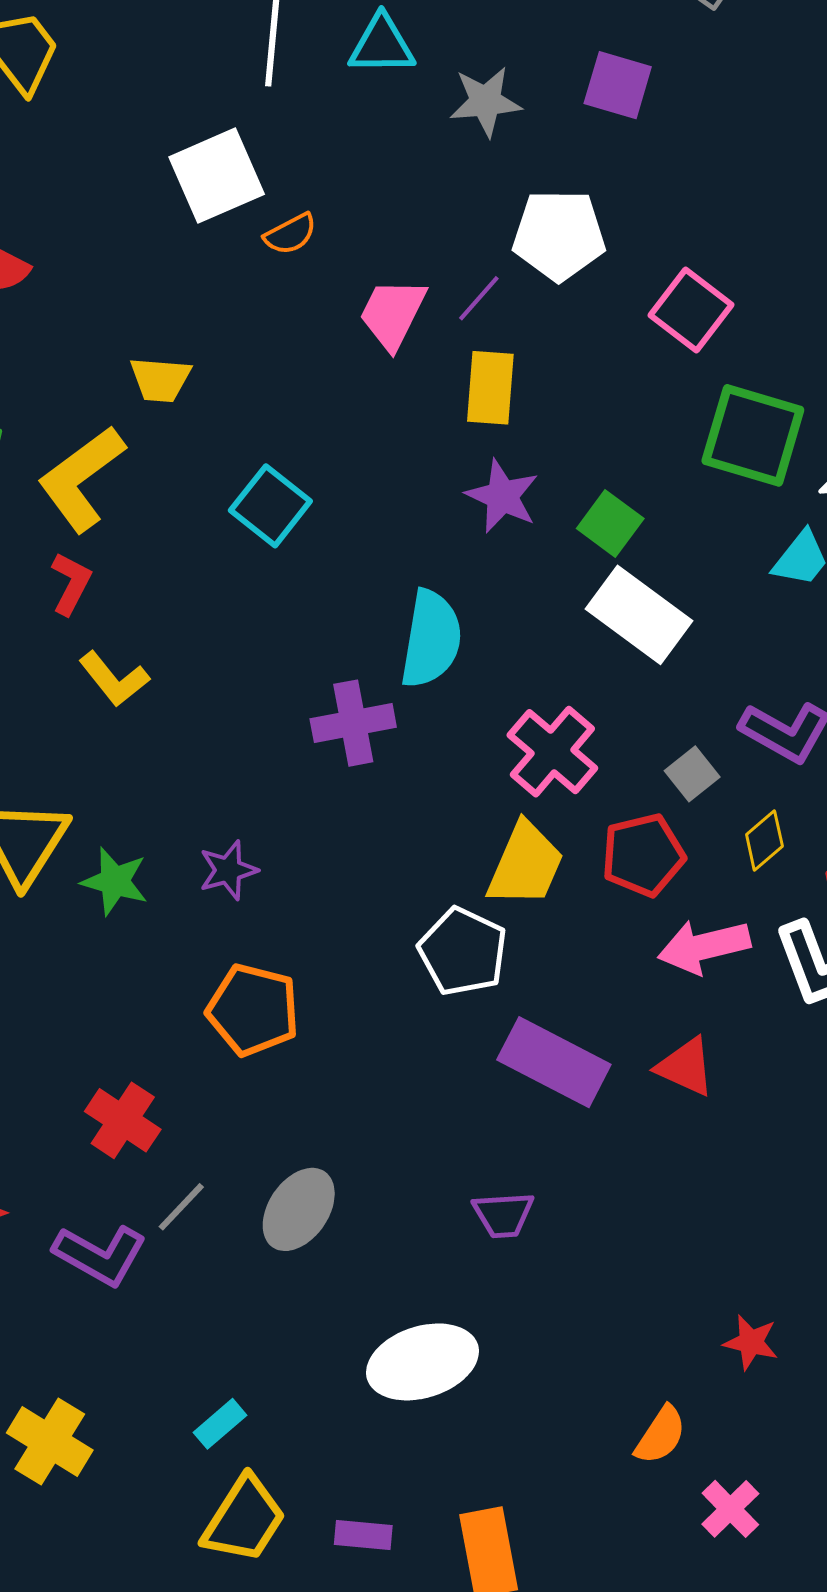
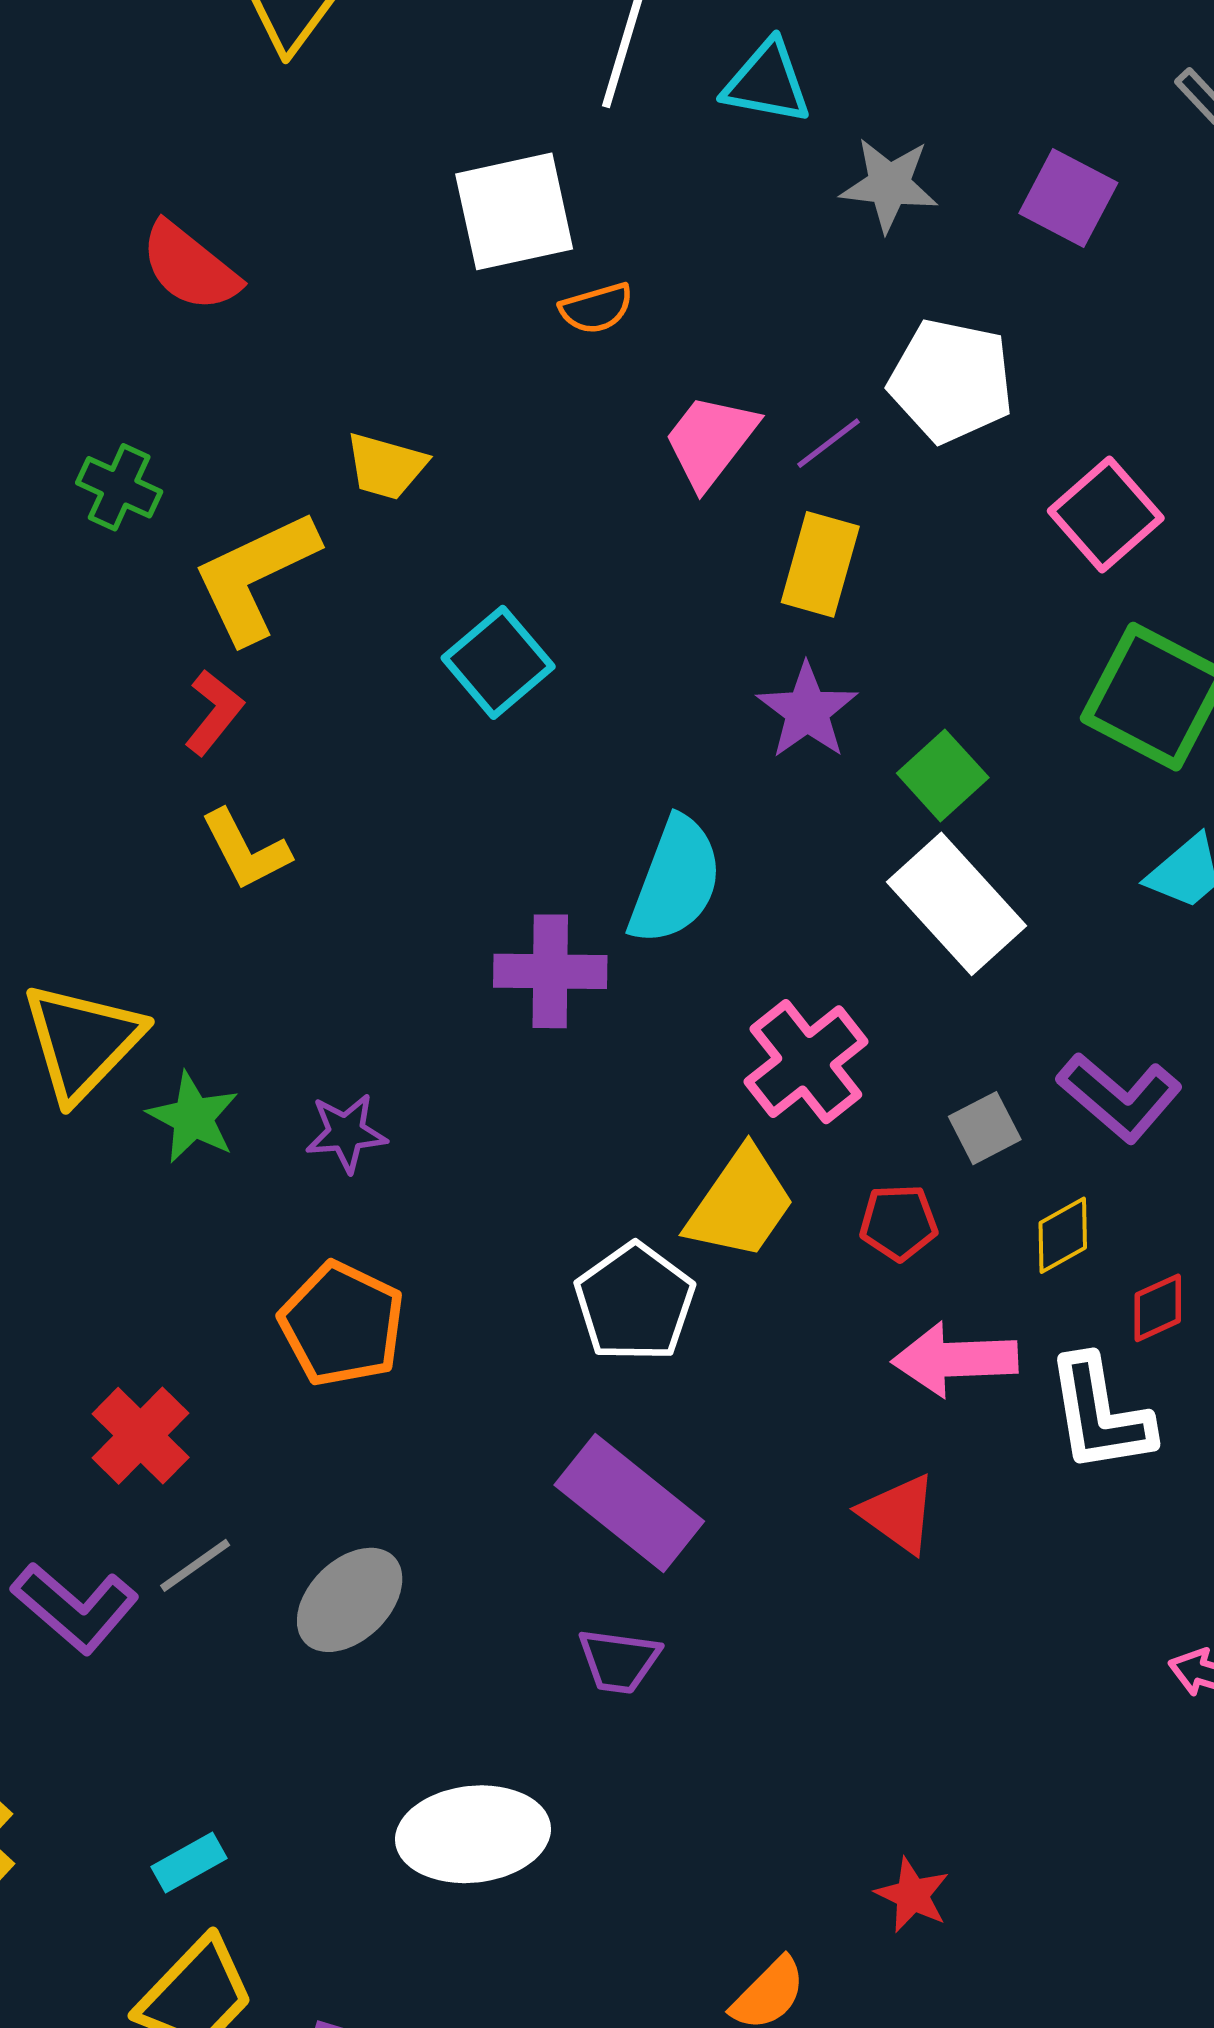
red pentagon: (643, 855) -> (899, 1222), size x0.7
purple rectangle: (554, 1062) -> (629, 1503), moved

